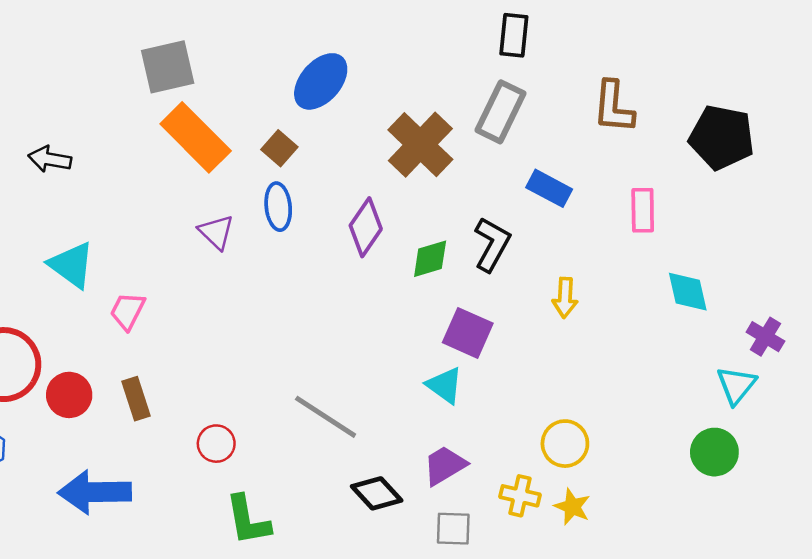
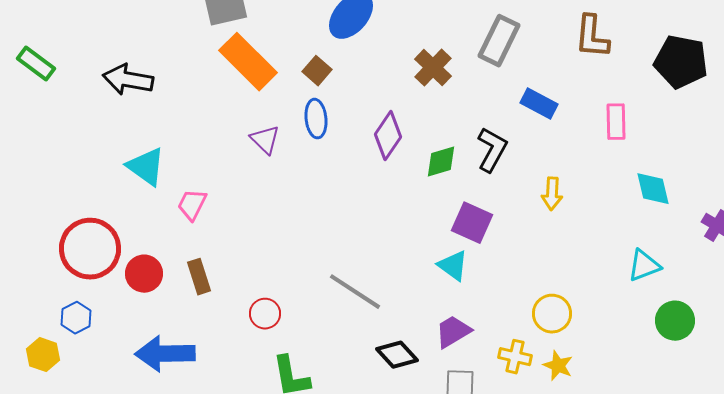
brown cross: (420, 145) -> (433, 68), size x0.7
black arrow: (50, 159) -> (128, 80), size x1.4
cyan triangle: (736, 385) -> (644, 266), moved, turned 30

